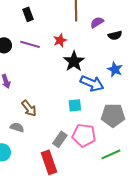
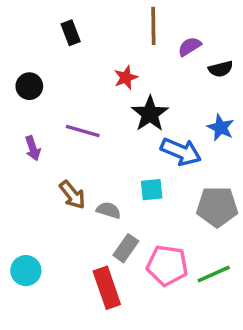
purple line: (30, 44) -> (83, 131), moved
gray semicircle: (17, 127) -> (109, 210), moved
pink pentagon: (84, 135) -> (167, 265), moved

